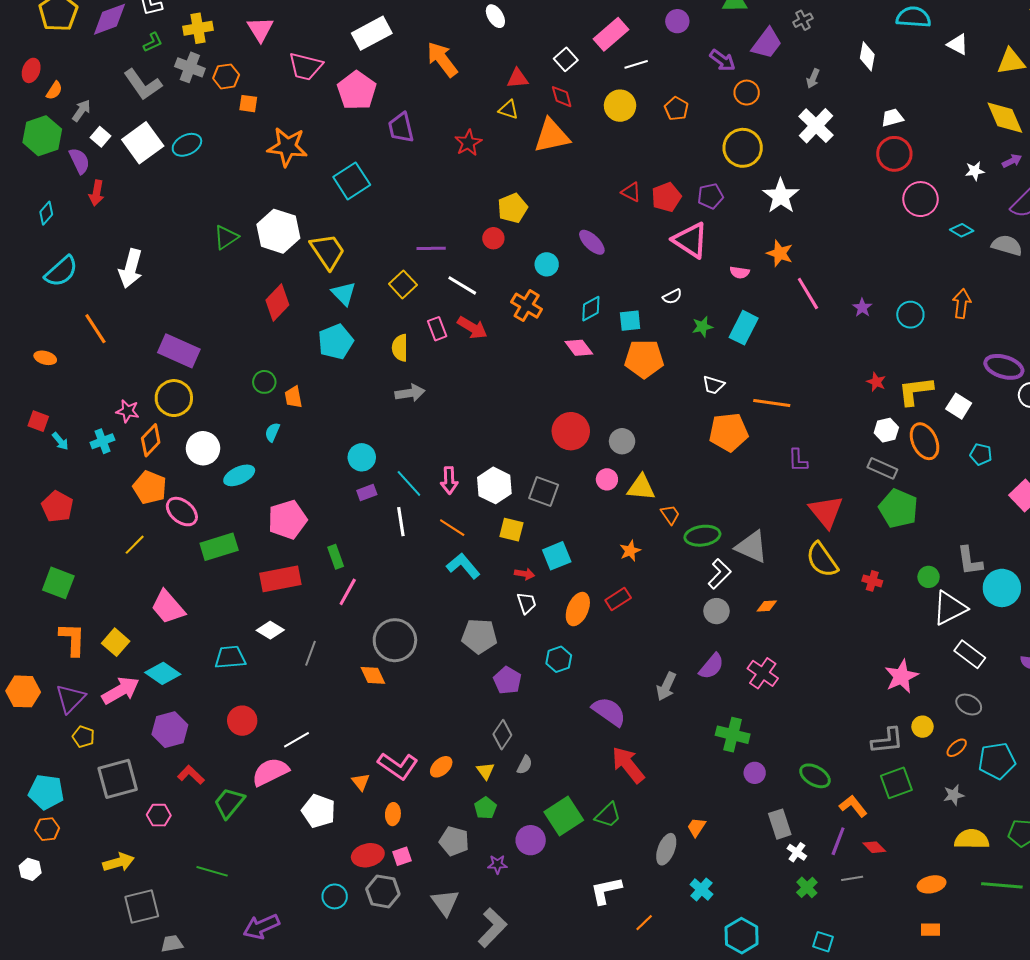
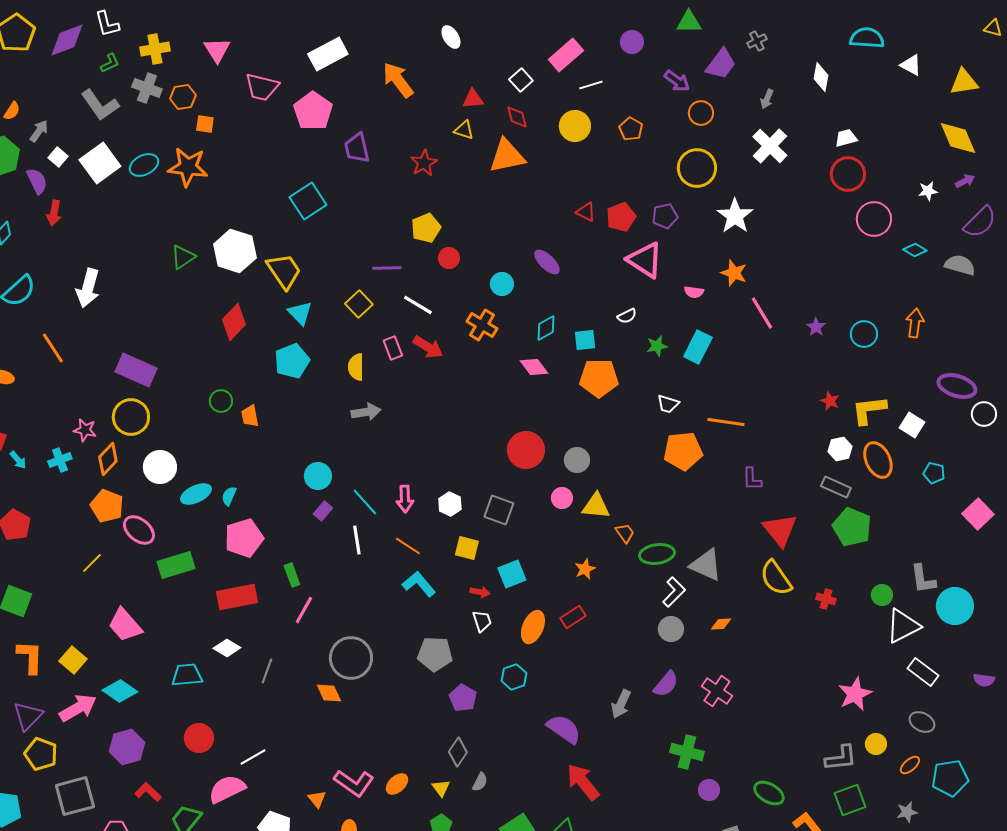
orange star: (287, 147) -> (188, 167), moved
yellow pentagon: (512, 208) -> (426, 228), moved
cyan semicircle: (272, 432) -> (229, 496), moved
white hexagon: (494, 485) -> (450, 504), size x0.7
purple rectangle: (367, 492) -> (323, 511), turned -30
yellow pentagon: (83, 737) -> (41, 754), size x1.5

